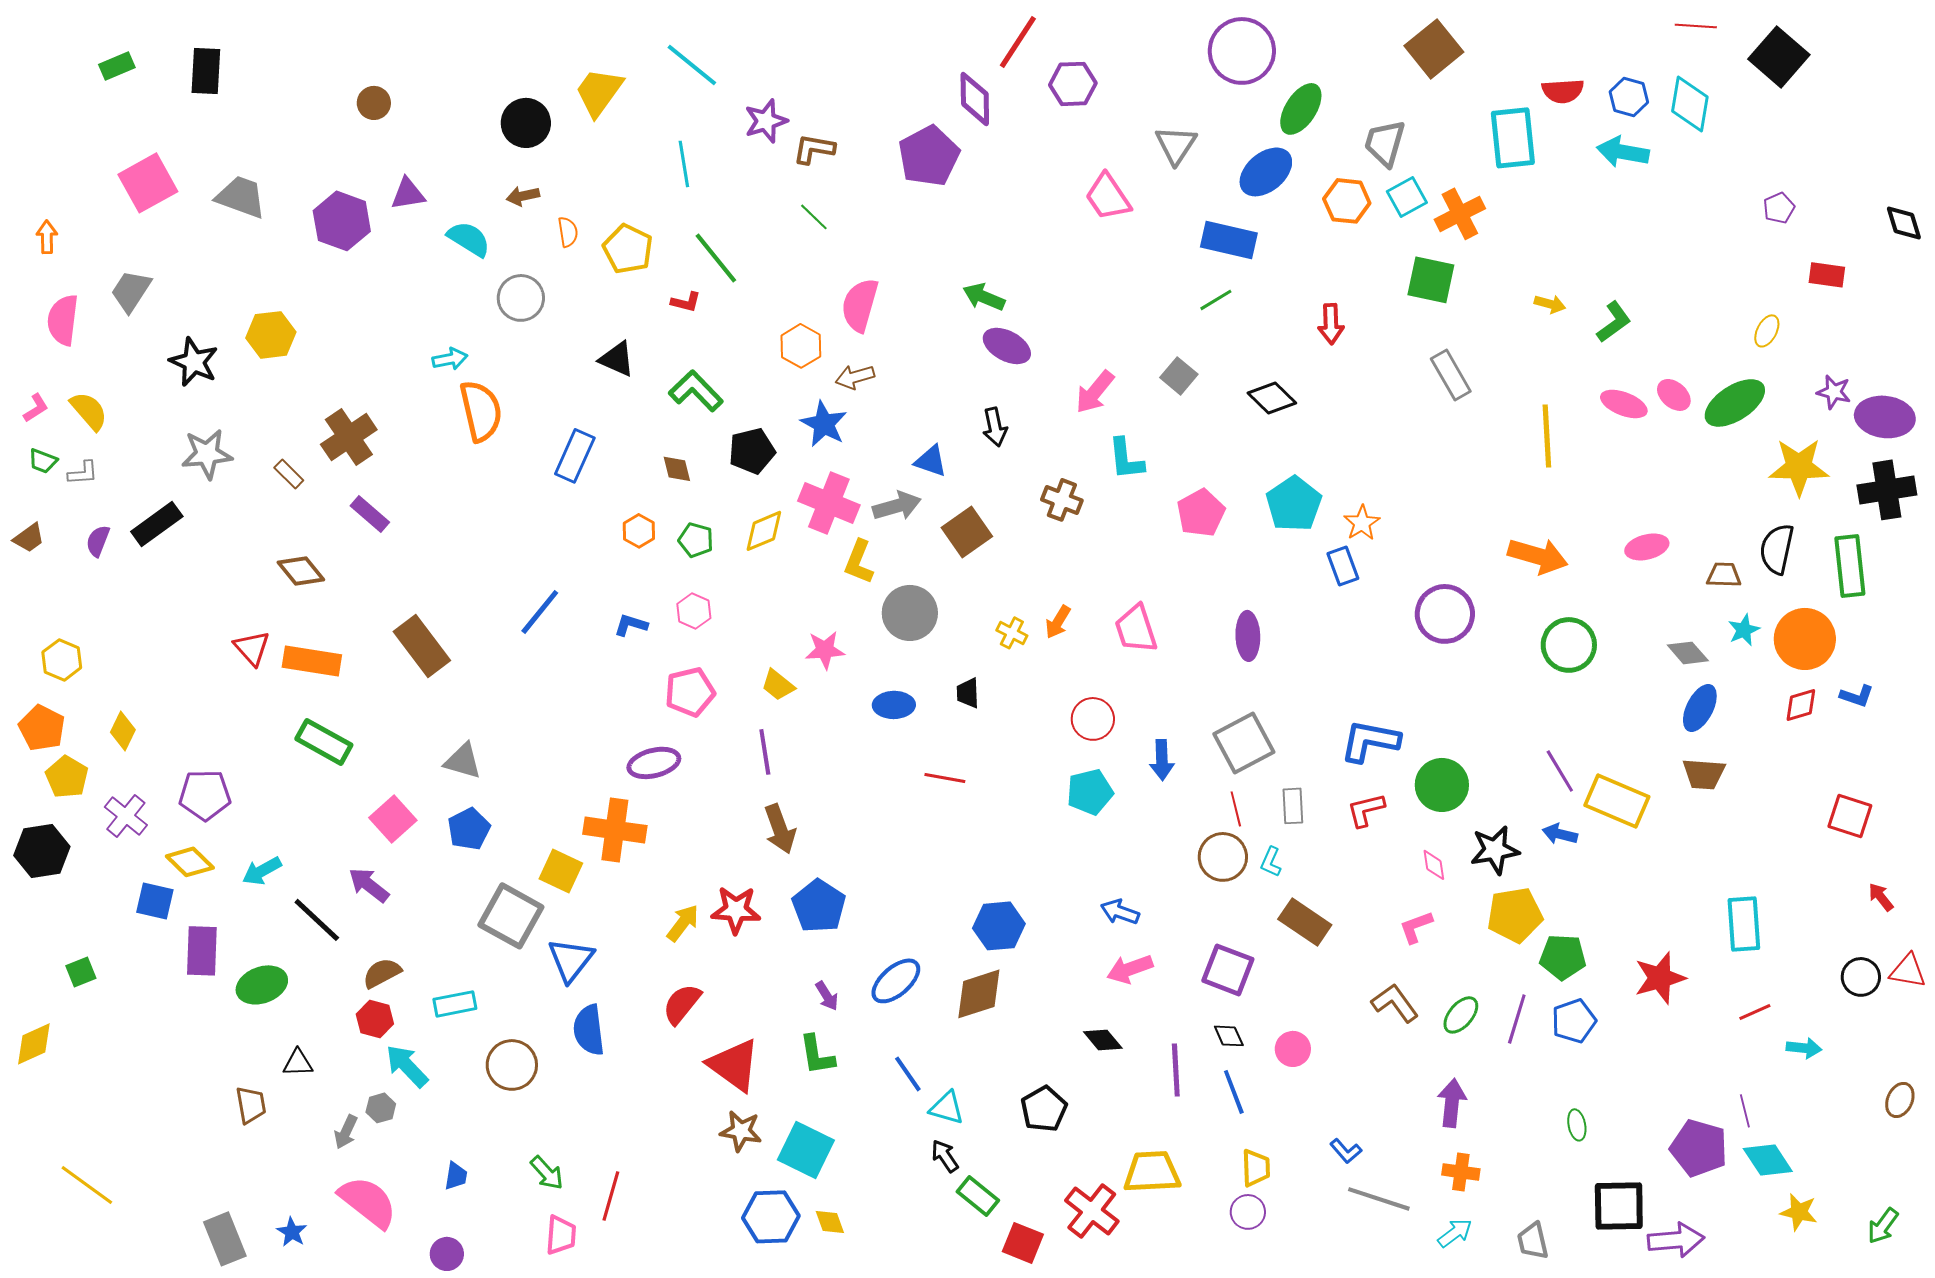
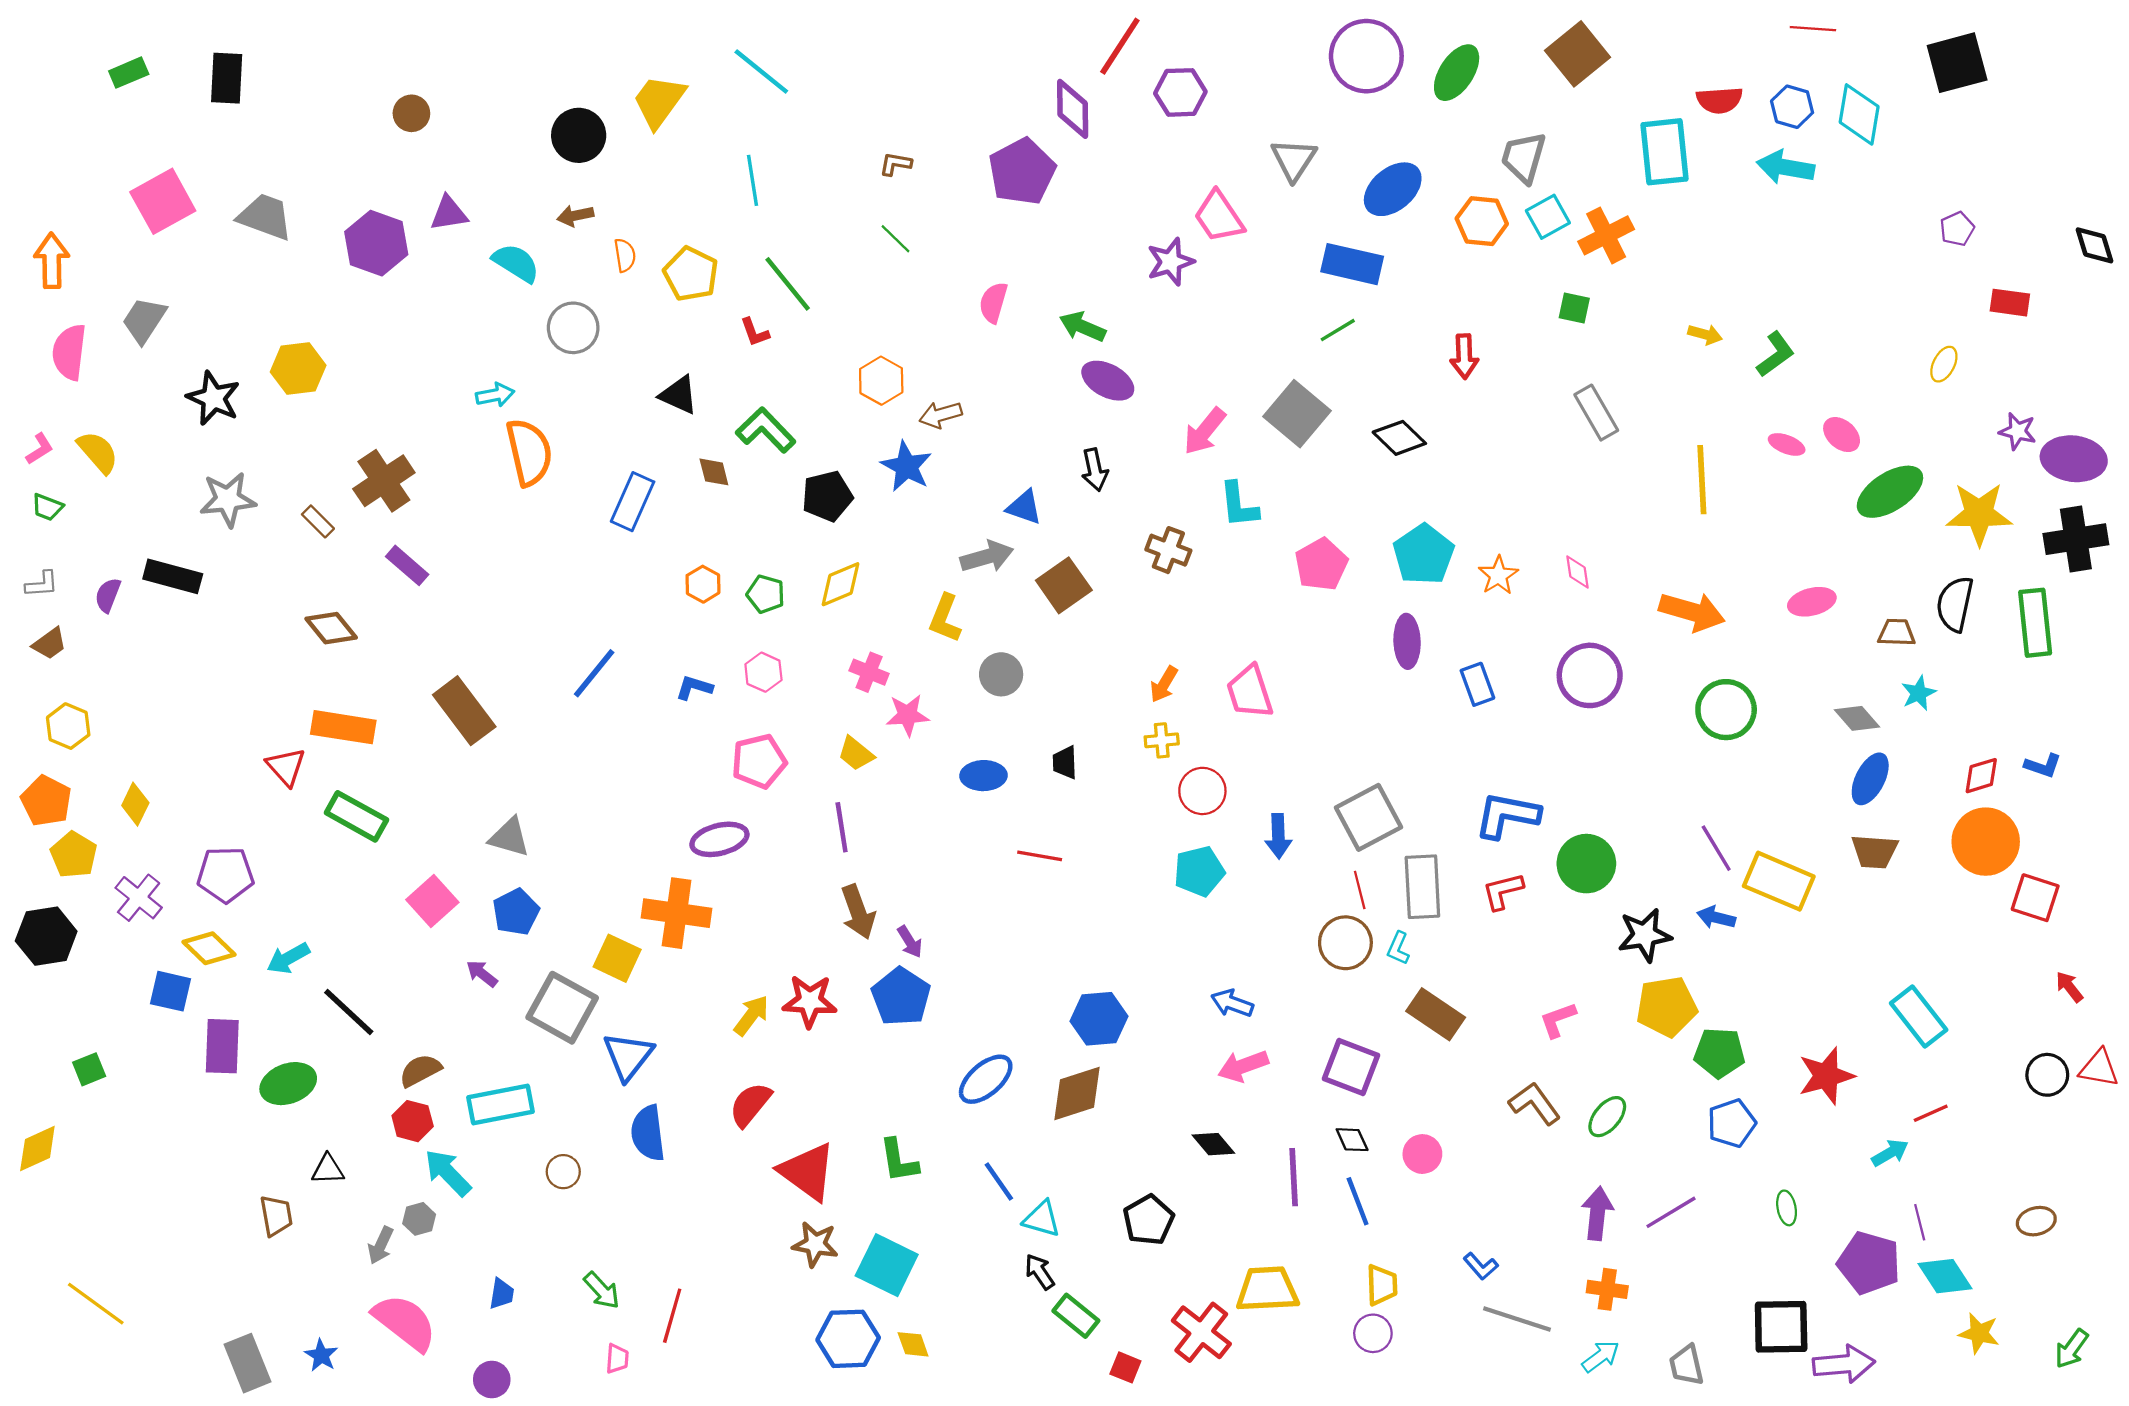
red line: (1696, 26) -> (1813, 29), moved
black square: (1779, 57) -> (1957, 63), turned 34
green ellipse: (1301, 109) -> (1457, 73), moved
purple star: (766, 121) -> (1171, 262), moved
brown L-shape: (814, 149) -> (895, 164), size x0.7
orange arrow: (47, 237) -> (52, 261), size x1.5
green square: (1431, 280) -> (1574, 308), size x0.6
red L-shape: (686, 302) -> (755, 332), turned 56
pink semicircle: (860, 305) -> (993, 303), moved, size x0.7
gray square: (1179, 376) -> (1297, 414), size x1.6
green ellipse: (1735, 403) -> (1890, 492), moved
pink ellipse: (1624, 404) -> (1787, 444), size x0.7
brown diamond: (677, 469) -> (714, 472), moved
gray L-shape: (83, 473) -> (42, 584), moved
pink cross: (829, 503) -> (869, 672), moved, size x0.6
black rectangle: (157, 524) -> (173, 576), turned 51
brown trapezoid: (29, 538) -> (50, 644), moved
blue rectangle: (1343, 566) -> (1477, 684), moved
gray circle: (910, 613) -> (1001, 674), size x0.7
yellow cross: (1012, 633) -> (1162, 740), moved, turned -32
purple ellipse: (1248, 636) -> (1407, 641), moved
orange circle: (1805, 639) -> (1986, 842), moved
red triangle: (252, 648) -> (286, 767), moved
gray rectangle: (1293, 806) -> (1422, 887), size x1.6
pink diamond: (1434, 865) -> (1578, 572), moved
purple arrow: (369, 885) -> (482, 974), moved, size x0.7
cyan rectangle: (1744, 924) -> (1919, 1016), turned -34
purple arrow: (827, 996) -> (910, 942), moved
cyan rectangle: (455, 1004) -> (501, 1105), size x1.4
purple line: (1517, 1019) -> (1671, 1212), moved, turned 42
cyan arrow: (1804, 1048) -> (1890, 1153), moved, turned -36
brown circle: (512, 1065) -> (563, 1172), size x0.6
brown ellipse: (1900, 1100) -> (2036, 1221), moved, turned 52
green ellipse: (1577, 1125) -> (1787, 1208), moved
pink trapezoid: (561, 1235) -> (617, 1359), size x0.7
red square: (1023, 1243) -> (1125, 1367), size x0.7

